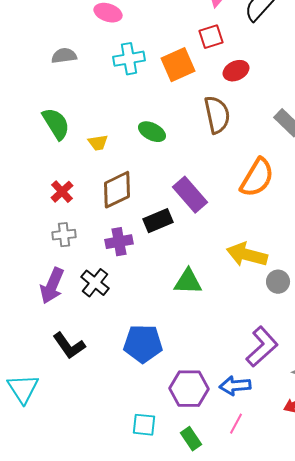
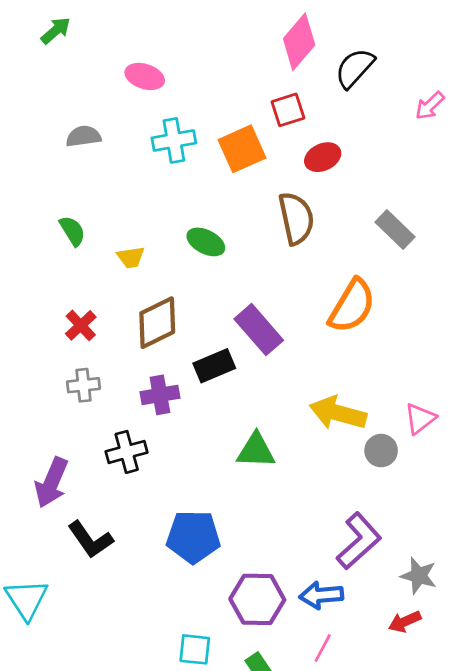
green semicircle: (56, 124) -> (72, 231), size x0.7
black cross: (95, 283) -> (127, 452), turned 36
purple arrow: (52, 286) -> (52, 483), moved

